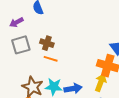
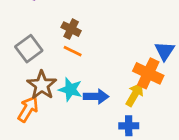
gray square: (21, 45) -> (29, 49), moved, turned -30

